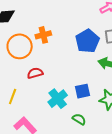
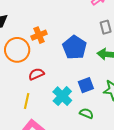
blue pentagon: (87, 41) -> (75, 47), moved
yellow line: (13, 97) -> (27, 101), moved

